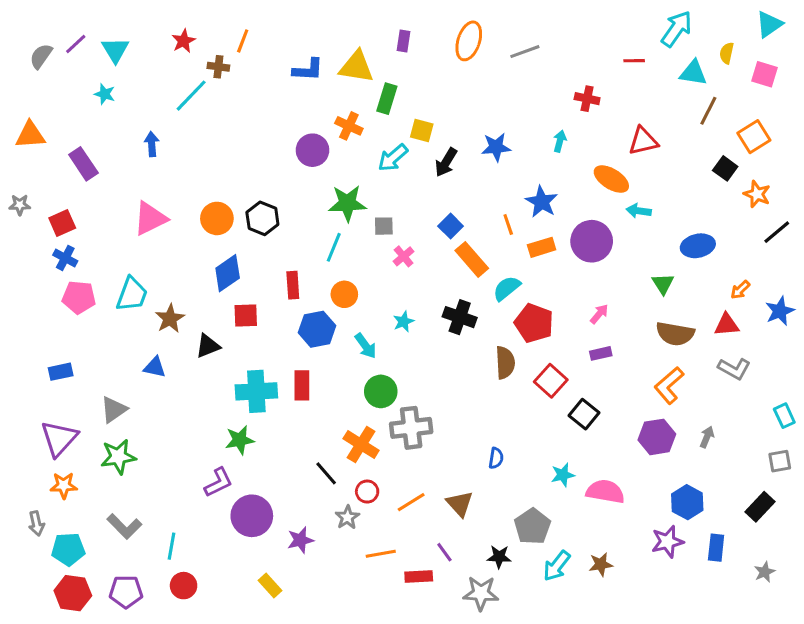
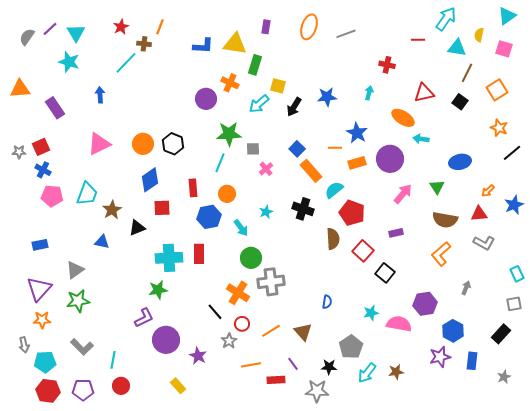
cyan star: (105, 94) -> (69, 62), size x1.5
black square: (725, 168) -> (460, 102), moved
gray star: (20, 205) -> (19, 152), moved
orange line: (508, 225) -> (335, 148), turned -72
pink arrow: (599, 314) -> (403, 194), moved, size x1.5
purple hexagon: (657, 437) -> (425, 304), moved
purple star: (300, 540) -> (198, 356), turned -30

